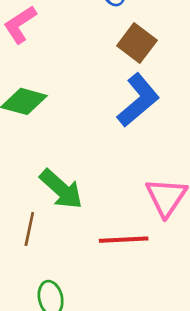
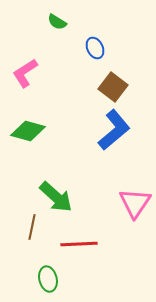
red line: (124, 240) -> (79, 244), moved

